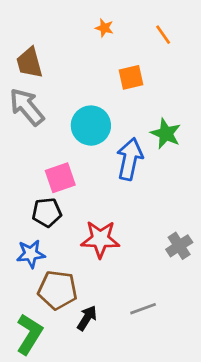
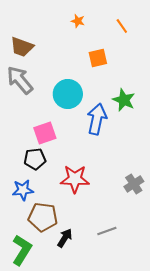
brown trapezoid: (29, 63) -> (22, 47), turned -55

